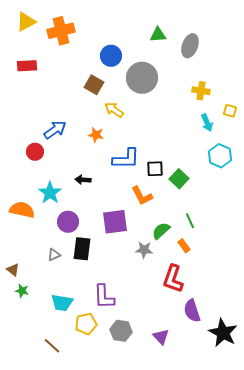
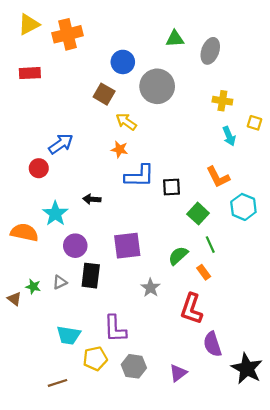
orange star: (96, 135) -> (120, 149), moved
cyan hexagon: (220, 156) -> (243, 207), moved
green square: (179, 179) -> (198, 214), moved
orange L-shape: (142, 196) -> (218, 177), moved
gray star: (144, 250) -> (150, 288), moved, turned 30
green star: (22, 291) -> (33, 287), moved
purple triangle: (161, 337) -> (178, 373), turned 36
brown line: (52, 346) -> (58, 383), turned -60

